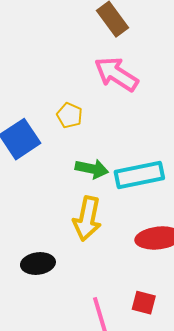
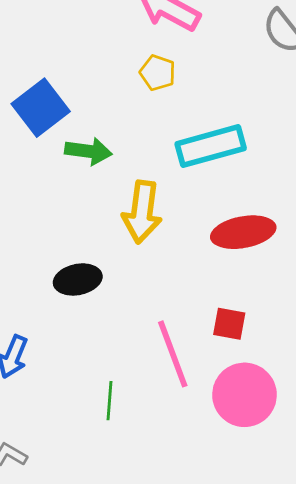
yellow pentagon: (70, 115) -> (158, 73), moved
green arrow: (92, 169) -> (88, 151), moved

